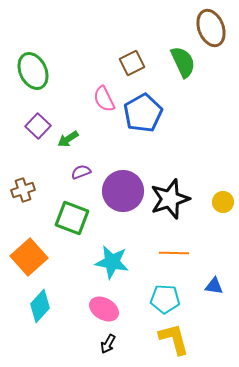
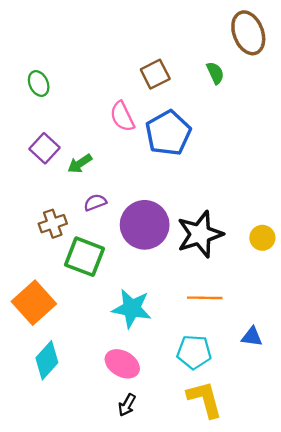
green semicircle: (183, 62) -> (215, 73), size x0.6
green ellipse: (33, 71) -> (39, 83), size x0.6
brown cross: (23, 190) -> (53, 224), moved

